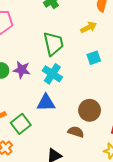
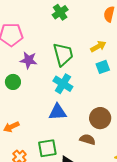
yellow arrow: (89, 27) -> (98, 46), moved
purple star: (22, 70) -> (29, 60), moved
green square: (21, 124) -> (47, 148), moved, turned 30

